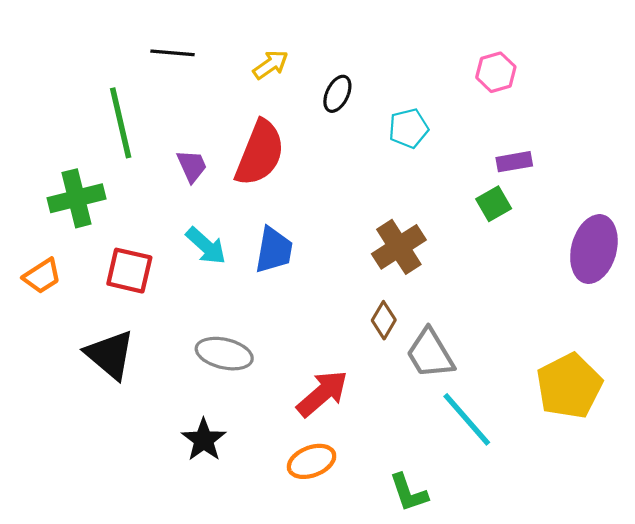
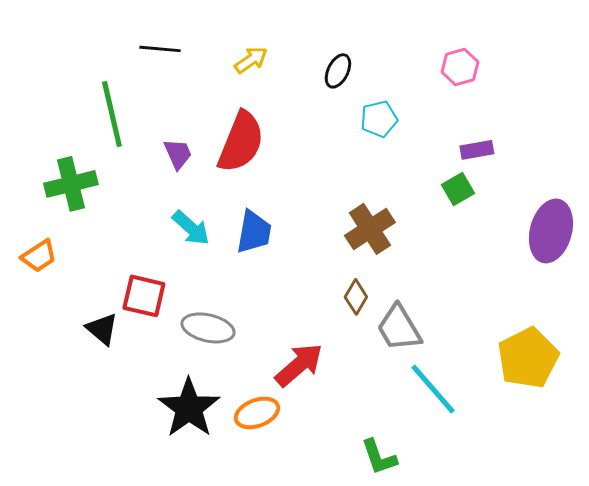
black ellipse: (337, 94) -> (338, 71), moved
red square: (129, 271) -> (144, 296), moved
black triangle: (110, 355) -> (102, 329), size x0.7
black star: (204, 440) -> (189, 408), size x1.5
orange ellipse: (312, 461) -> (257, 413), moved

